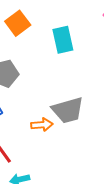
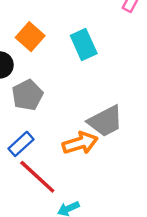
orange arrow: (42, 125) -> (80, 143), size x1.4

